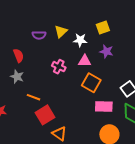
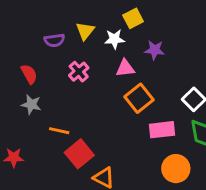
yellow square: (103, 27) -> (133, 18), moved
pink cross: (59, 67) -> (79, 72), moved, turned 32
orange square: (91, 83) -> (139, 98), turned 30

